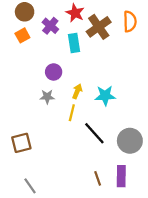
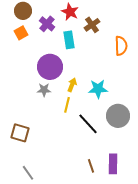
orange semicircle: (130, 21) -> (121, 46), moved
brown cross: (99, 27) -> (92, 25), size x0.7
purple circle: (54, 72) -> (50, 67), size x1.6
gray circle: (130, 141) -> (118, 116), moved
brown square: (21, 143) -> (20, 133), turned 30

